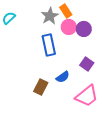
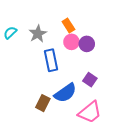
gray star: (50, 16) -> (38, 34), moved
blue semicircle: (63, 77) -> (65, 93), size x1.6

